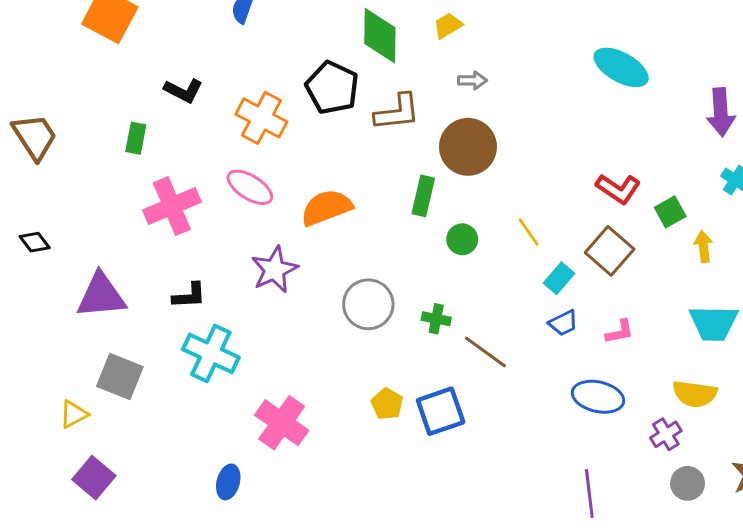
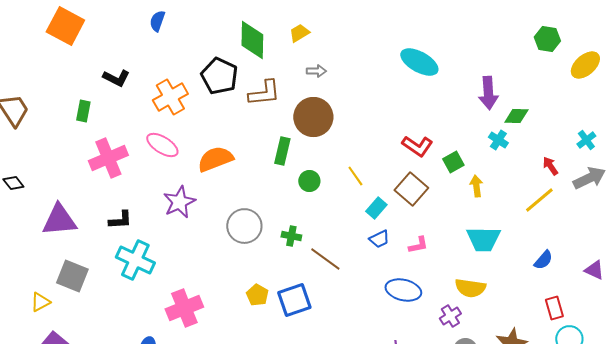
orange cross: (261, 118) -> (170, 97), turned 32
pink cross: (282, 423) -> (184, 308), turned 33

